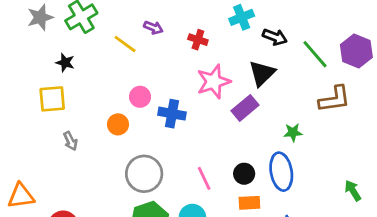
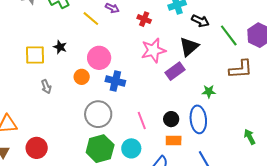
black star: (65, 63) -> (60, 47), moved
pink circle: (140, 97) -> (99, 58), size x1.5
blue cross: (172, 114) -> (115, 81), moved

